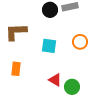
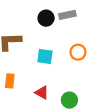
red triangle: (55, 80) -> (42, 93), moved

